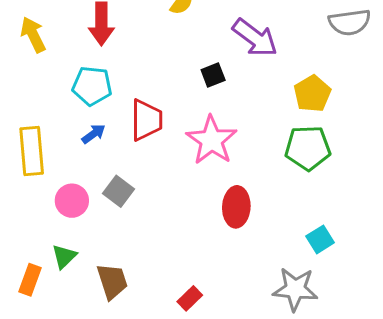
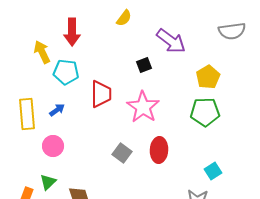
yellow arrow: (33, 35) -> (42, 52), moved
blue arrow: (94, 134) -> (57, 110), moved
gray square: (118, 191) -> (122, 153), moved

